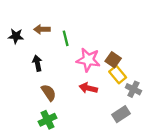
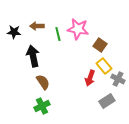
pink star: (88, 60) -> (78, 29), moved
brown square: (113, 60) -> (100, 45), moved
black arrow: (37, 63) -> (33, 56), size x1.5
red arrow: (88, 88) -> (90, 78), moved, turned -84

